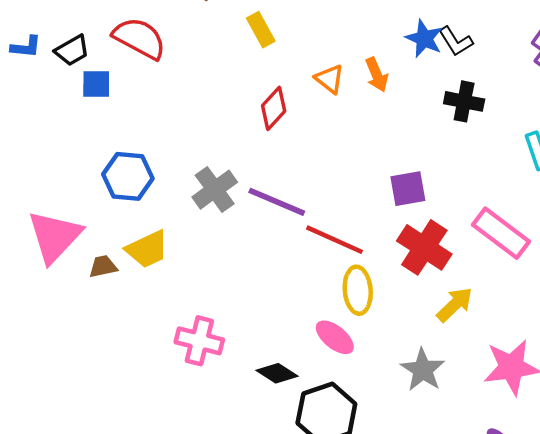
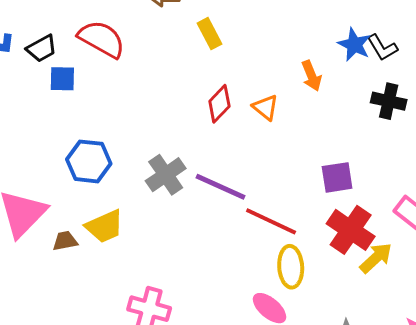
orange triangle: (330, 79) -> (265, 107), moved
yellow arrow: (455, 305) -> (376, 258), moved

